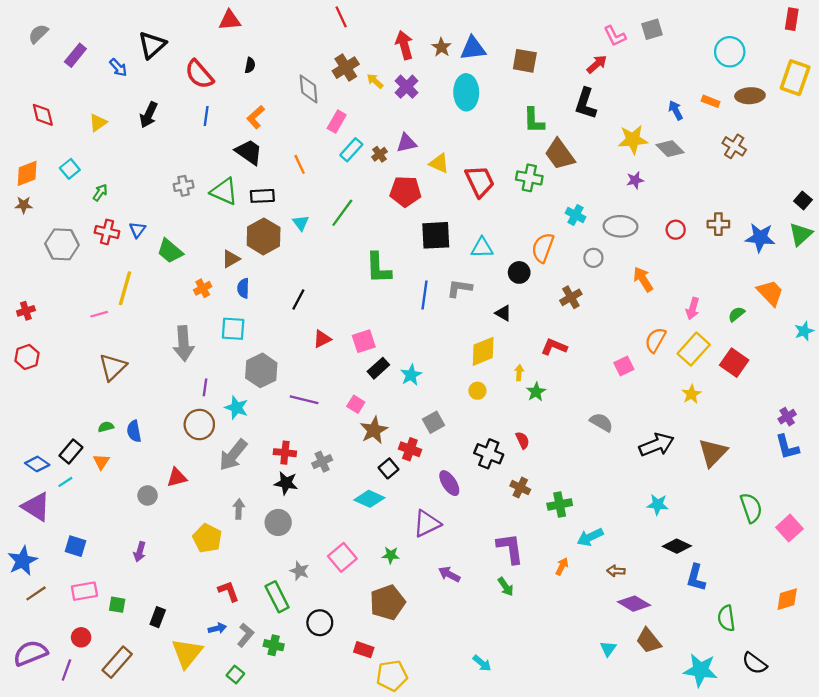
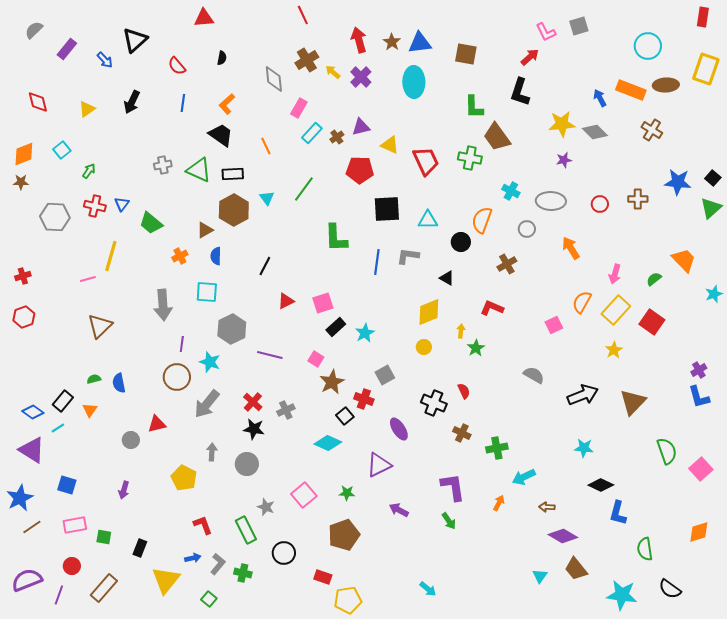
red semicircle: (199, 74) -> (177, 66), size x0.7
orange rectangle: (711, 101) -> (631, 90), size x1.8
blue star: (760, 238) -> (678, 182), moved
red cross: (285, 453) -> (253, 402), turned 36

